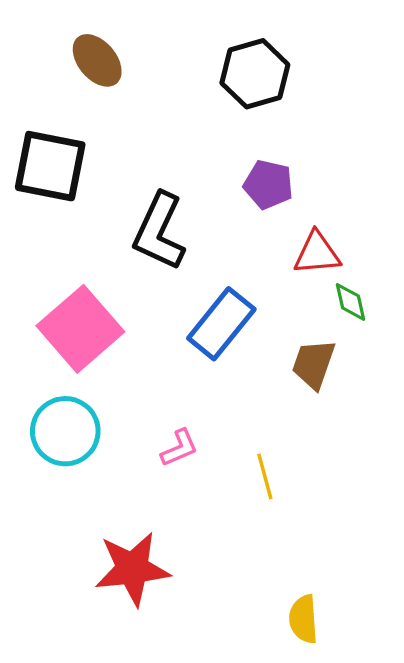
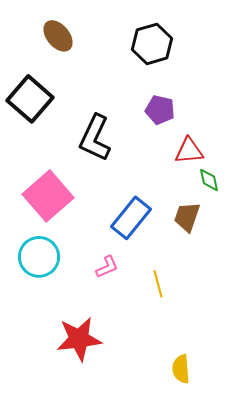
black square: (50, 166) -> (30, 99), turned 30
blue rectangle: (221, 324) -> (131, 218), moved

